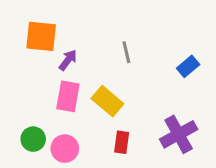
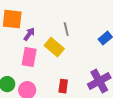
yellow rectangle: (107, 101) -> (54, 47), moved

